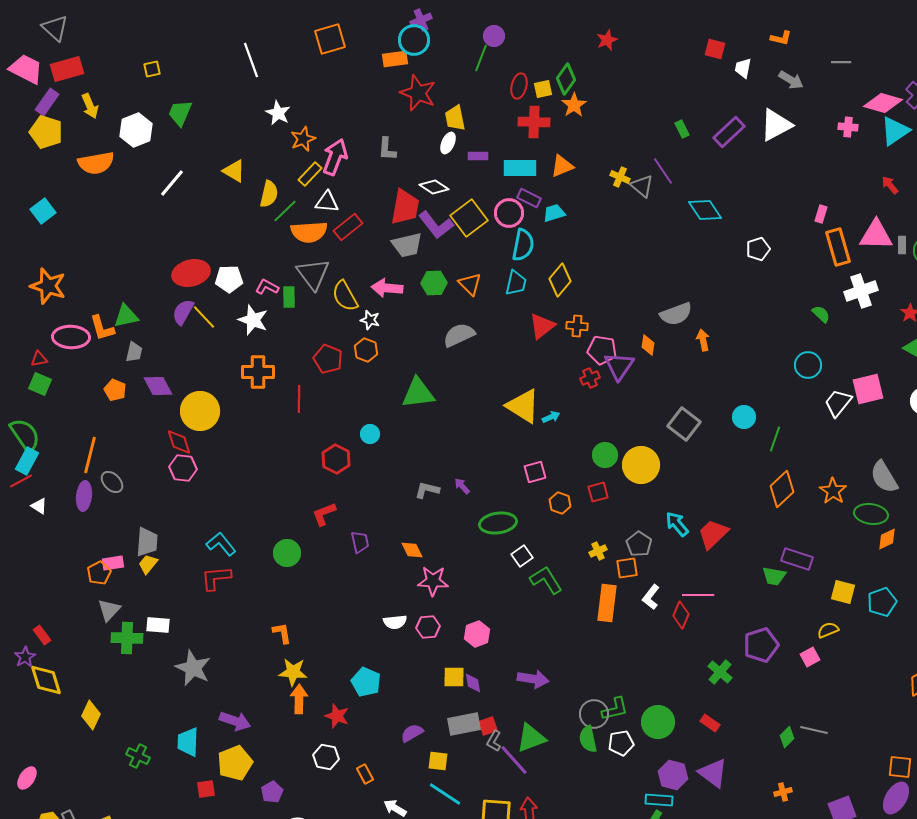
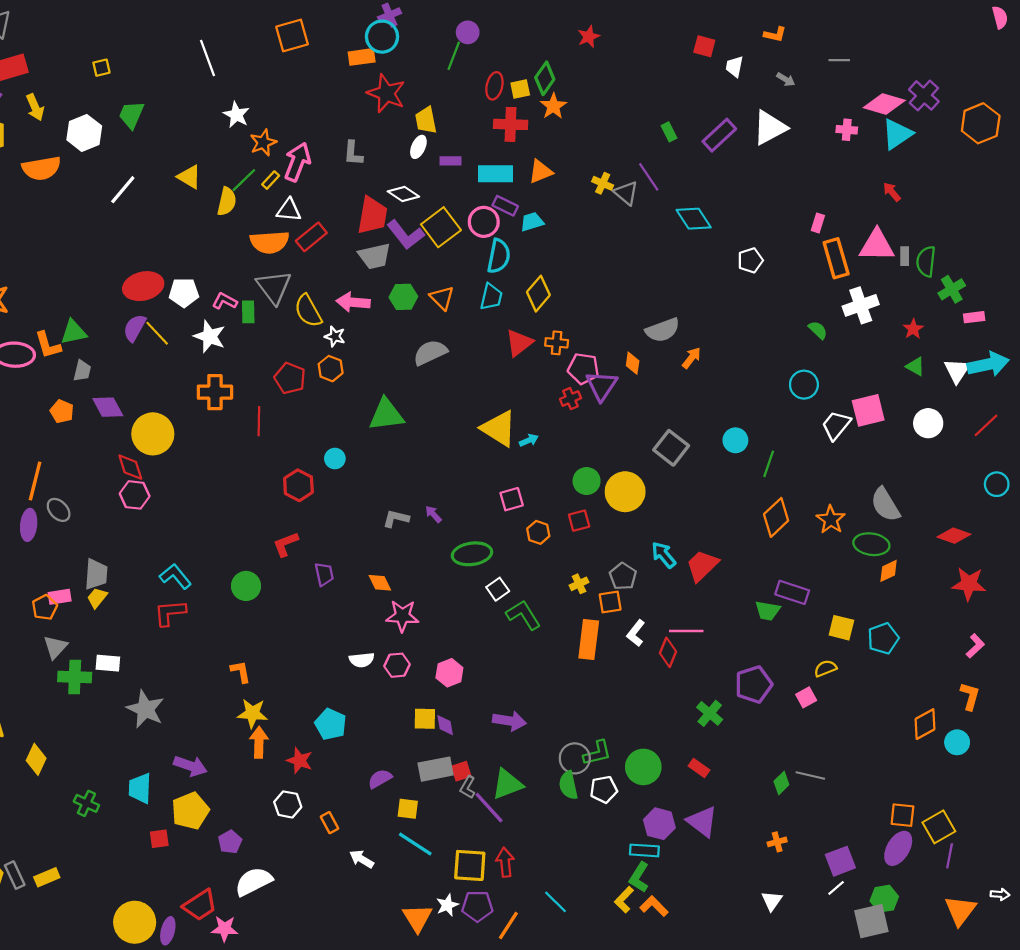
gray arrow: (791, 80) -> (786, 79), size x0.7
yellow rectangle: (310, 174) -> (271, 180), size x0.7
green line: (285, 211) -> (244, 180), moved
orange arrow: (703, 340) -> (691, 358), turned 50

